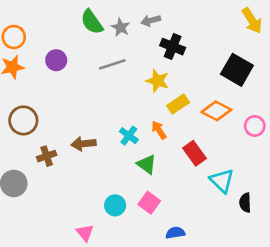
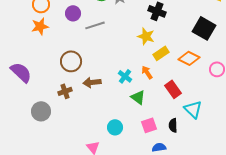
purple circle: (56, 60) -> (73, 13), moved
gray line: (112, 64) -> (95, 25), moved
brown circle: (23, 120) -> (71, 61), moved
pink square: (149, 203) -> (149, 125), moved, turned 35
black semicircle: (245, 203) -> (173, 125), moved

